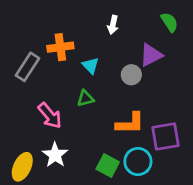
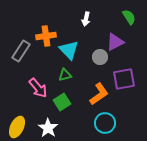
cyan triangle: (91, 66) -> (69, 50), size x1.5
orange L-shape: (130, 123) -> (99, 94), turned -35
purple square: (166, 137) -> (124, 79), moved
white star: (55, 155) -> (48, 128), moved
green square: (108, 165) -> (62, 102), moved, turned 30

